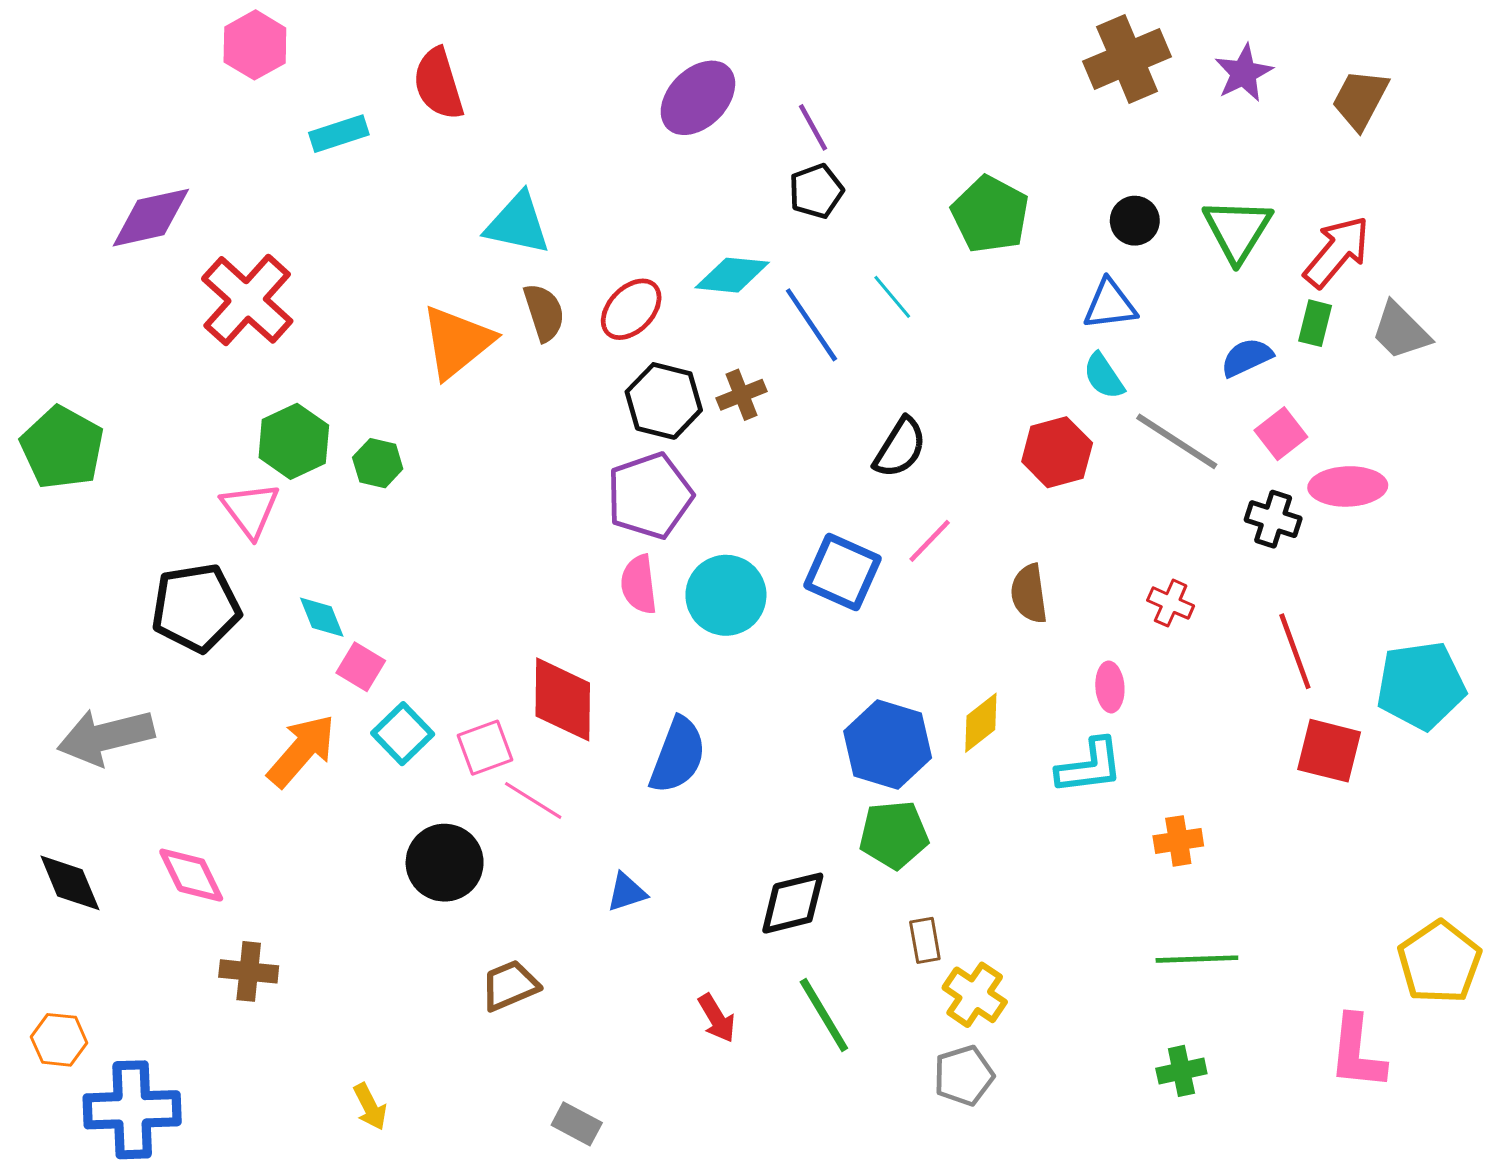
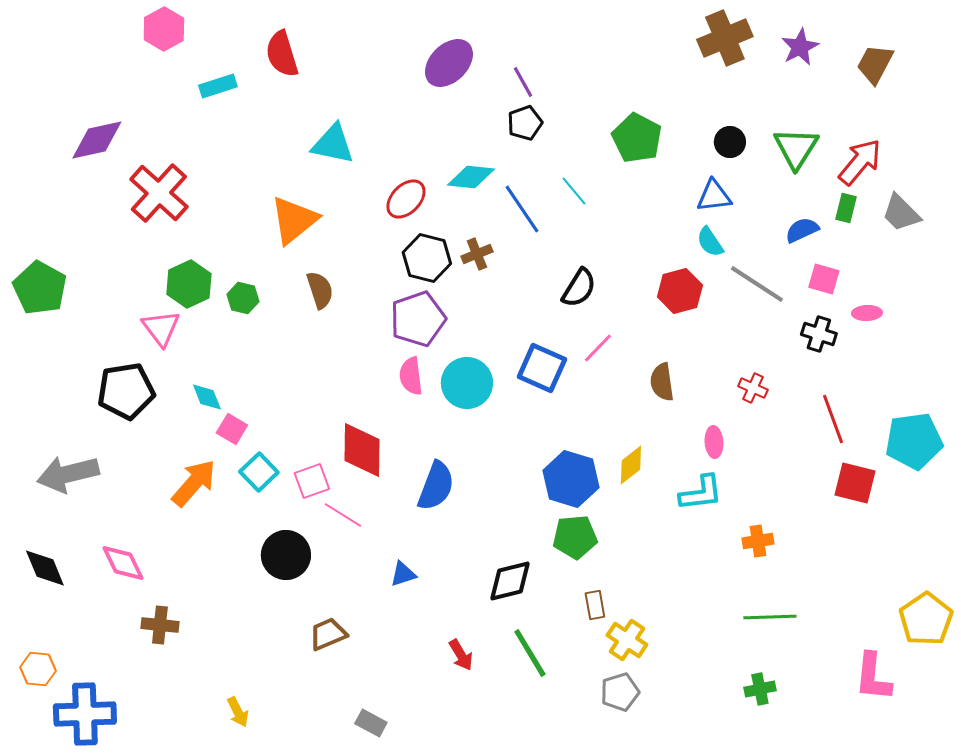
brown semicircle: (544, 312) -> (320, 290), moved
pink square: (1281, 434) -> (824, 279), turned -36
pink ellipse: (1348, 486) -> (867, 313), size x0.6

